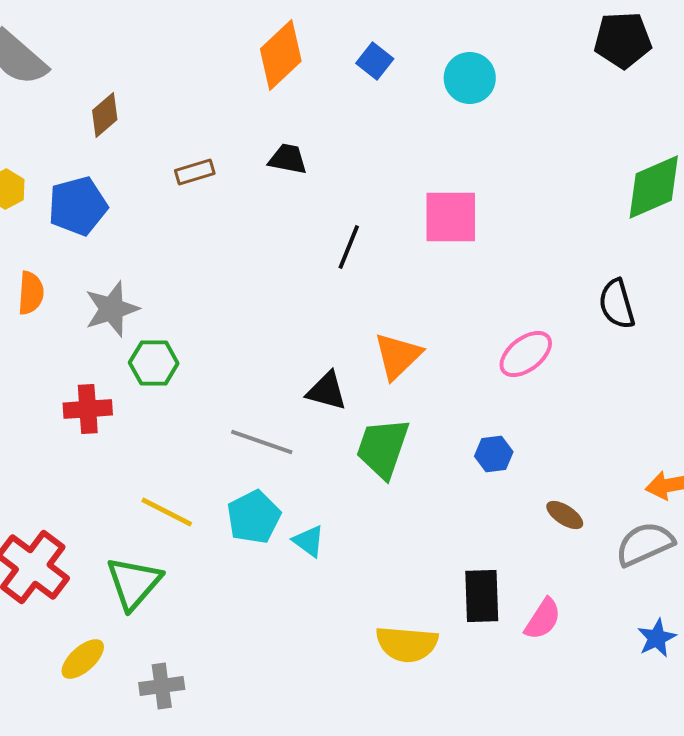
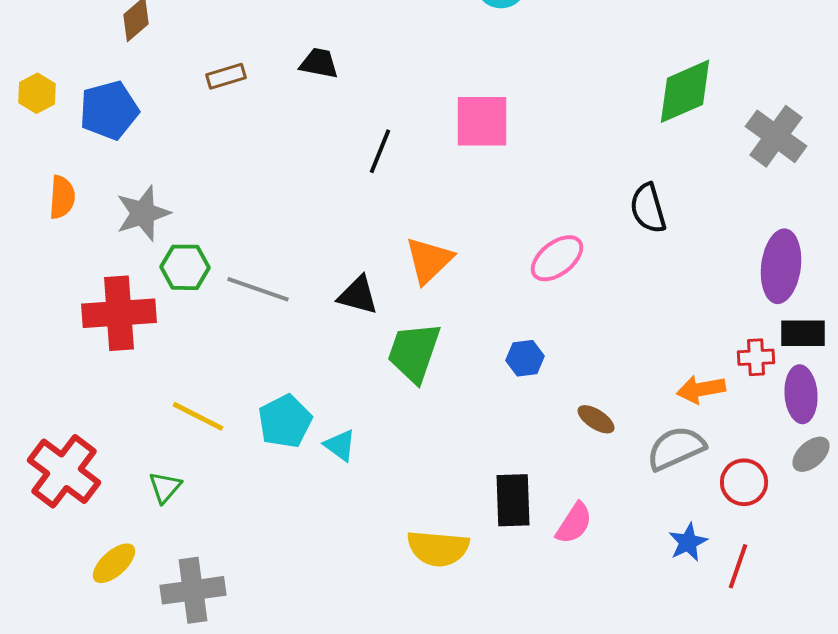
red cross: (88, 409) -> (119, 313), size x1.5
gray line: (262, 442) -> (258, 289), moved
green triangle: (134, 583) -> (165, 487), size x0.6
gray cross: (162, 686) -> (193, 590), size x1.4

